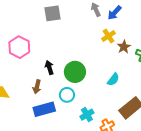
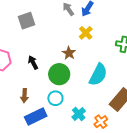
brown star: (124, 47) -> (69, 53), moved
black arrow: (49, 68) -> (33, 63), moved
cyan semicircle: (113, 79) -> (98, 75), size x1.6

